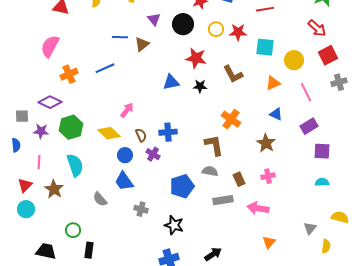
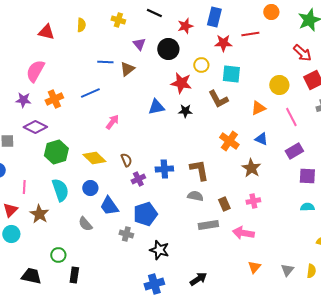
yellow circle: (216, 29) -> (201, 65), moved
red star: (238, 32) -> (223, 43), moved
cyan square: (265, 47) -> (231, 74), moved
pink arrow: (127, 110) -> (112, 122), moved
orange cross: (231, 119) -> (229, 141), moved
purple star: (41, 131) -> (23, 100), moved
blue cross: (168, 132) -> (164, 169), moved
purple cross: (153, 154) -> (138, 179), turned 32
blue circle: (125, 155) -> (90, 188), moved
blue pentagon: (182, 186) -> (145, 214), moved
gray triangle: (310, 228) -> (287, 270), moved

